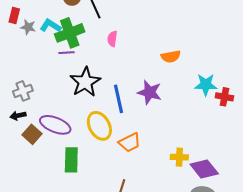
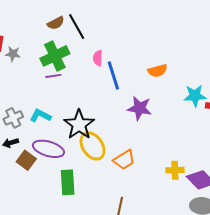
cyan L-shape: (50, 26) -> (40, 116), moved
black star: (85, 82) -> (79, 125), moved
blue line: (119, 99) -> (113, 75), moved

